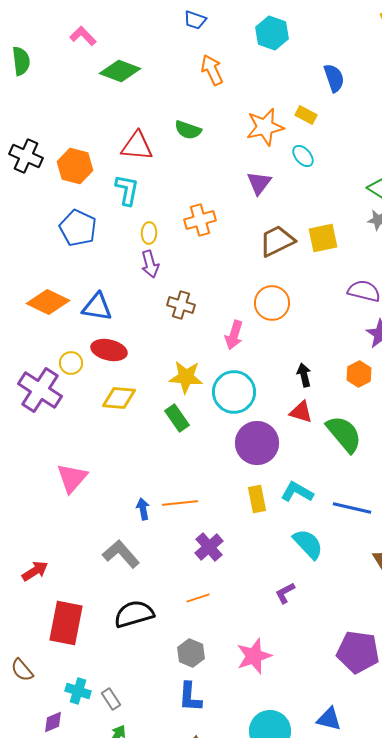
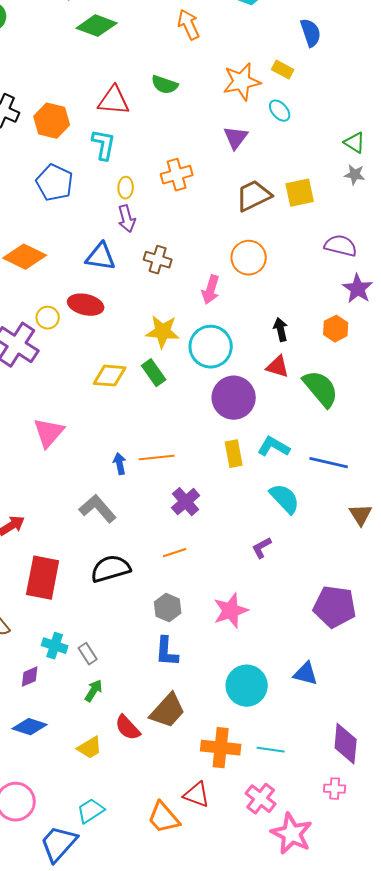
blue triangle: (97, 307) -> (101, 257), moved
yellow diamond: (119, 398) -> (110, 376), moved

